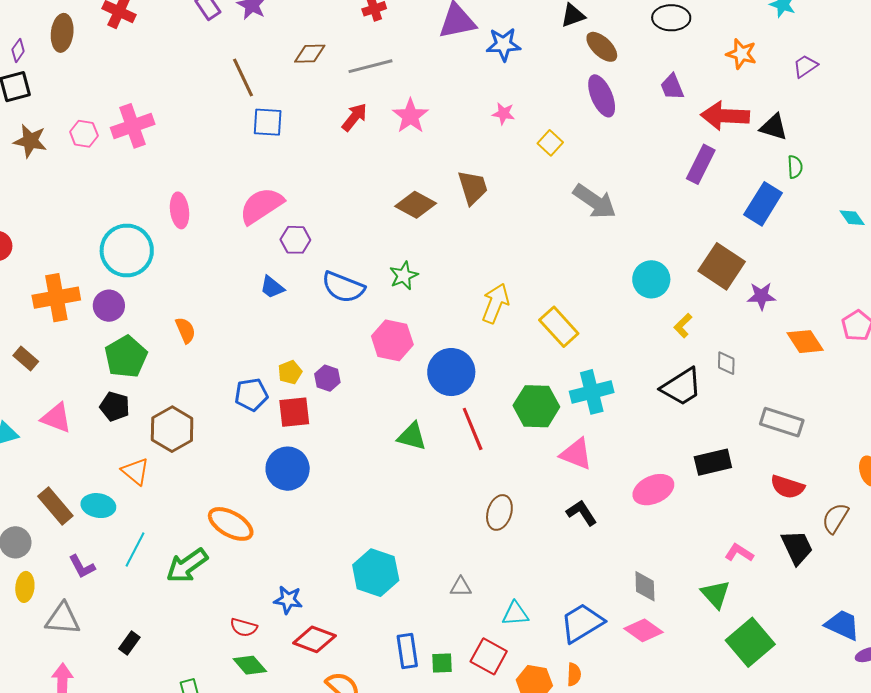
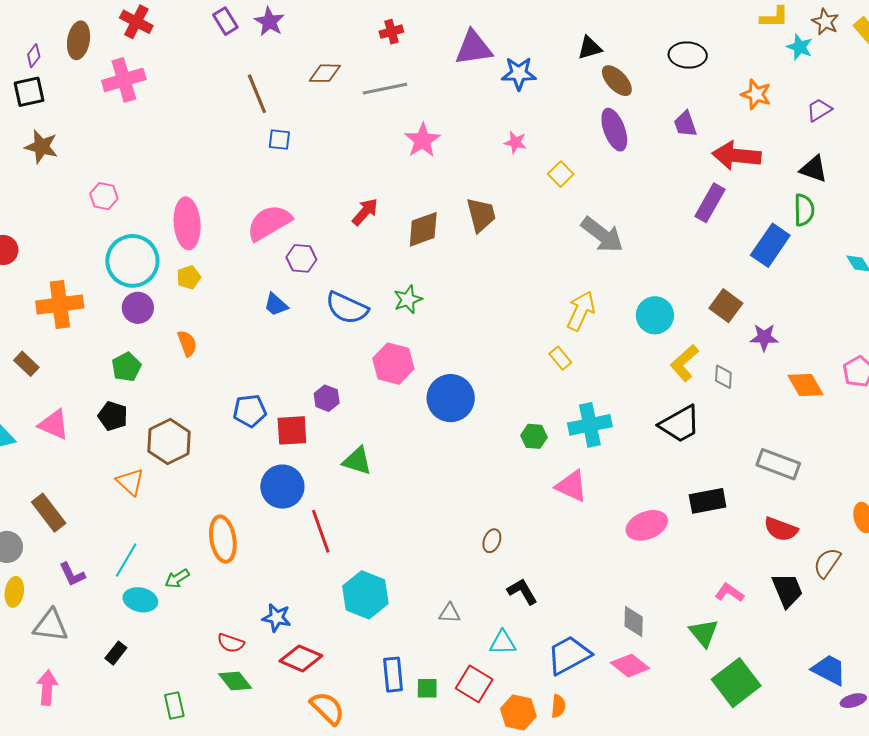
red arrow: (354, 117) -> (365, 212), moved
blue square: (268, 122) -> (279, 140), size x0.7
pink cross: (133, 126) -> (124, 80), moved
black triangle: (774, 127) -> (814, 169), moved
pink hexagon: (84, 134) -> (104, 196), moved
green semicircle: (795, 167) -> (804, 210), size x1.4
brown diamond: (416, 205) -> (423, 229), turned -51
pink ellipse: (180, 210) -> (187, 223), size x1.4
brown square: (722, 266) -> (726, 306), size x0.7
yellow arrow: (495, 303) -> (581, 311), moved
purple circle: (109, 306) -> (138, 308), moved
yellow L-shape: (683, 326) -> (684, 363), size x1.5
yellow rectangle: (559, 327) -> (560, 358), size x0.6
green pentagon: (126, 357) -> (126, 367), size x0.7
gray diamond: (726, 363) -> (723, 377), moved
yellow pentagon: (290, 372) -> (189, 277), moved
green hexagon: (536, 406) -> (534, 436), size x0.6
red line: (473, 429) -> (321, 531), moved
green triangle: (412, 436) -> (357, 461), moved
cyan ellipse: (98, 506) -> (140, 600), moved
brown ellipse: (499, 512) -> (492, 541), size x0.7
black L-shape: (582, 513) -> (522, 591), moved
orange ellipse: (231, 524) -> (223, 539), turned 48
green arrow: (187, 566) -> (177, 578), size x0.6

